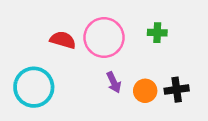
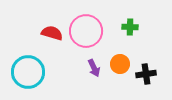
orange circle: (145, 91) -> (120, 64), moved

